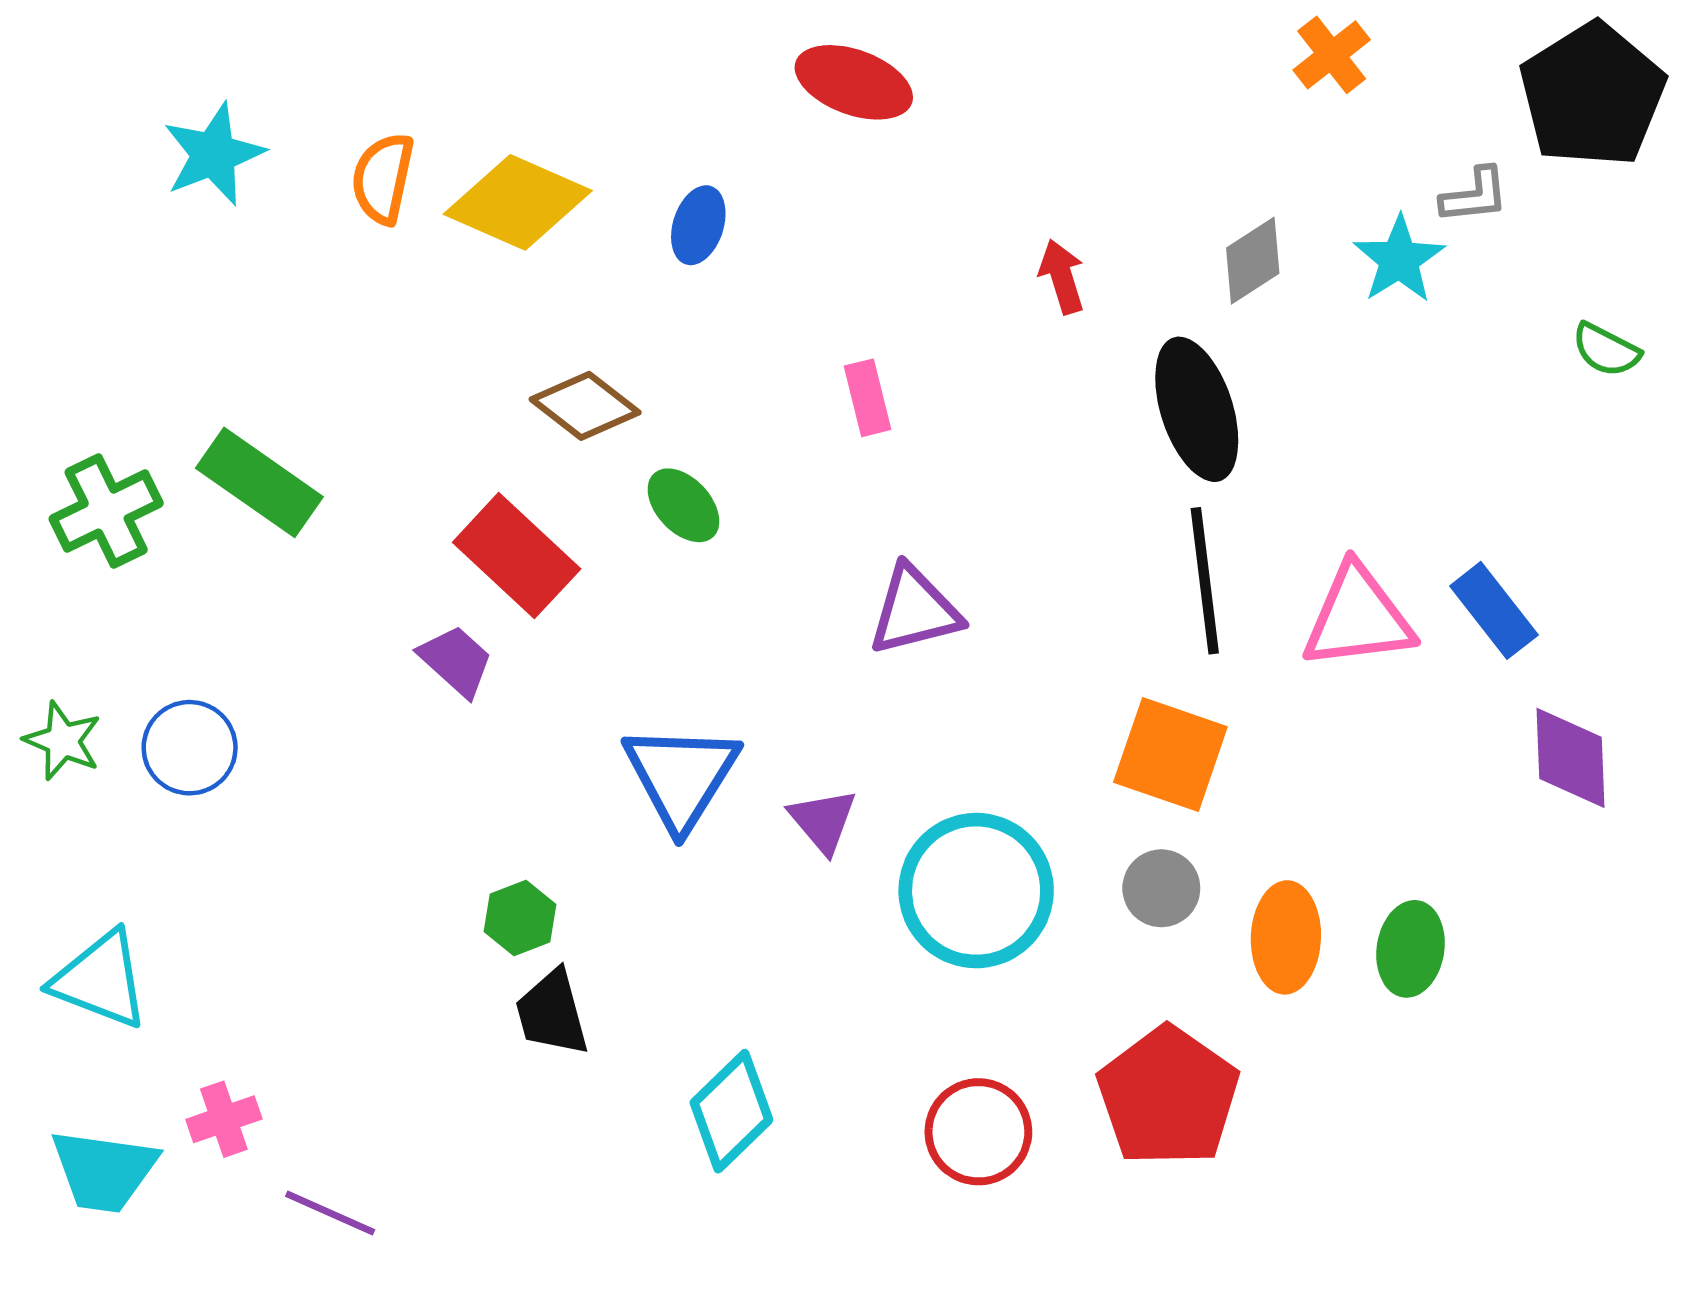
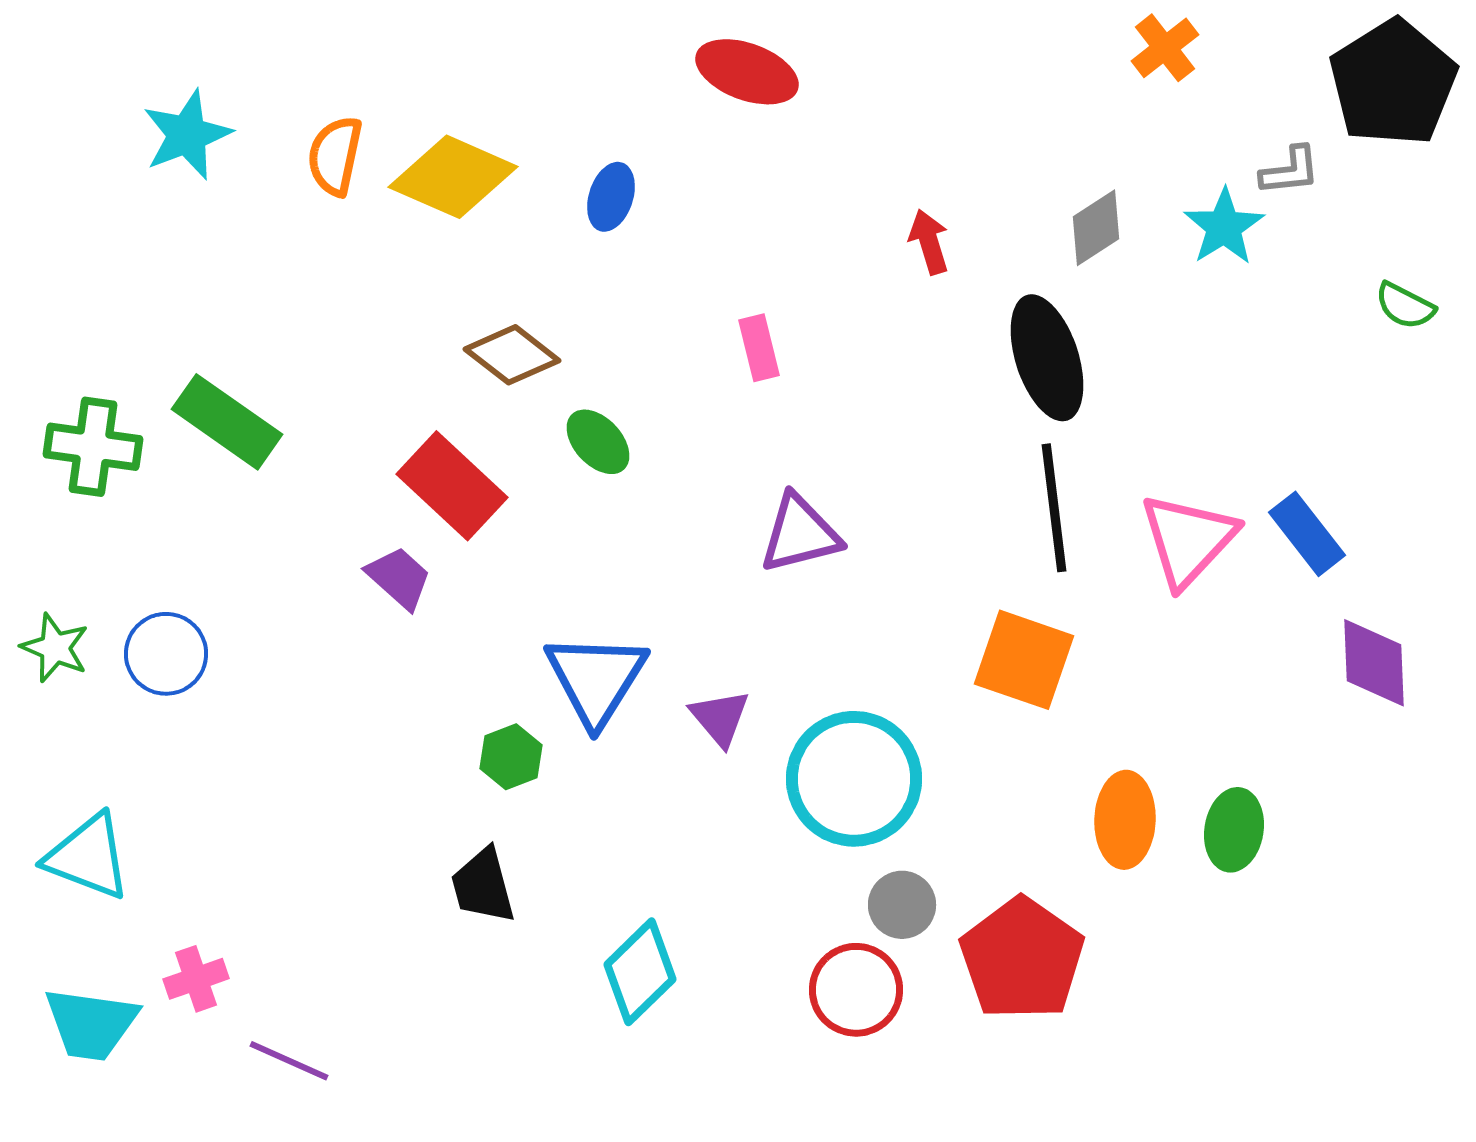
green cross: (106, 511) -> (93, 447), turned 34
pink triangle: (1358, 617) -> (1188, 540), turned -40
gray circle: (1161, 888) -> (902, 905), moved
green hexagon: (520, 918) -> (511, 757), moved

